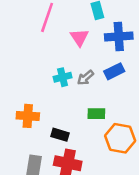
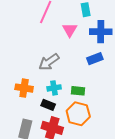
cyan cross: (63, 77) -> (54, 88), moved
gray arrow: (86, 78) -> (49, 62), moved, size x1.5
orange hexagon: (120, 138) -> (78, 114), moved

